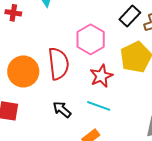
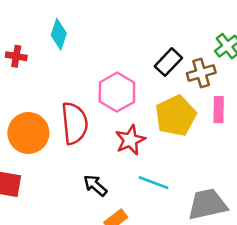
cyan line: (99, 106) -> (154, 183), moved
black arrow: (62, 109) -> (95, 185), moved

